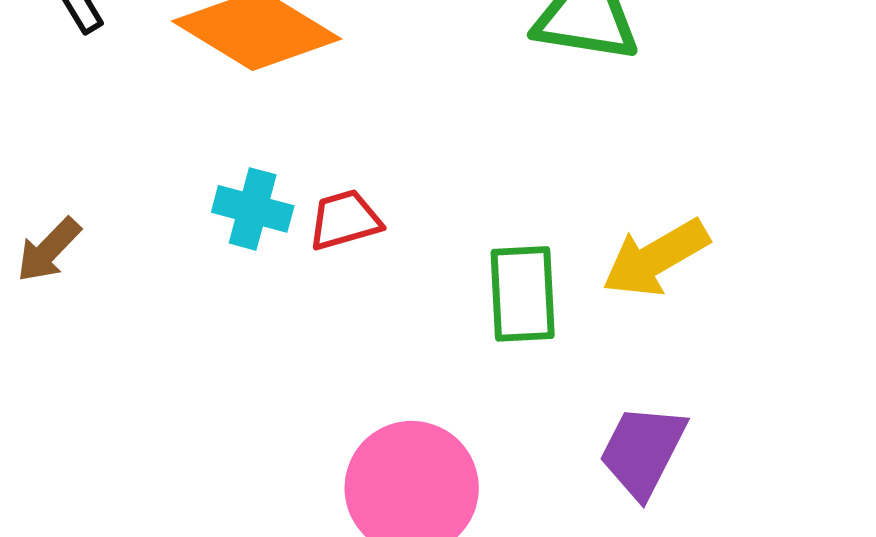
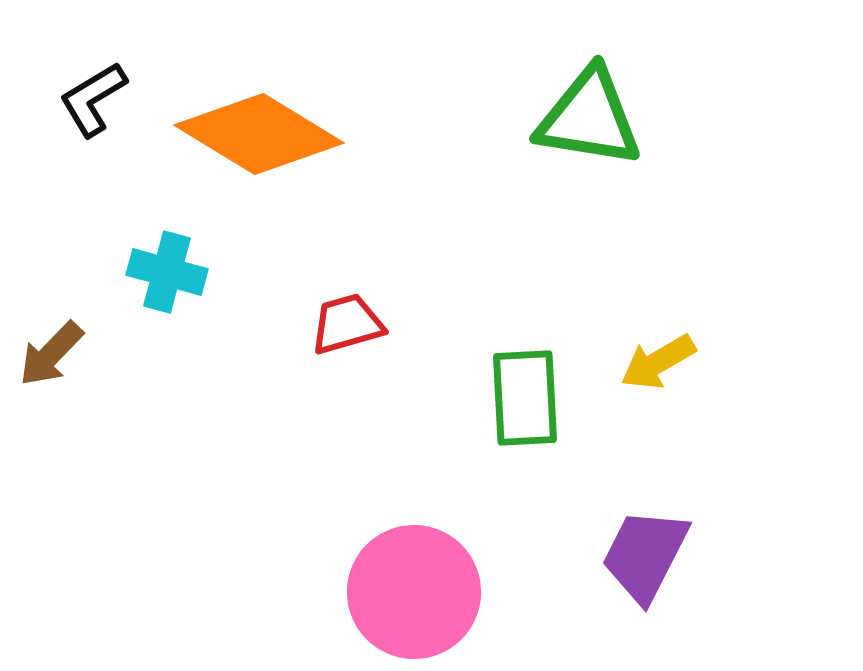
cyan cross: (253, 209) -> (167, 272), moved
yellow arrow: (656, 258) -> (658, 362), size x0.7

